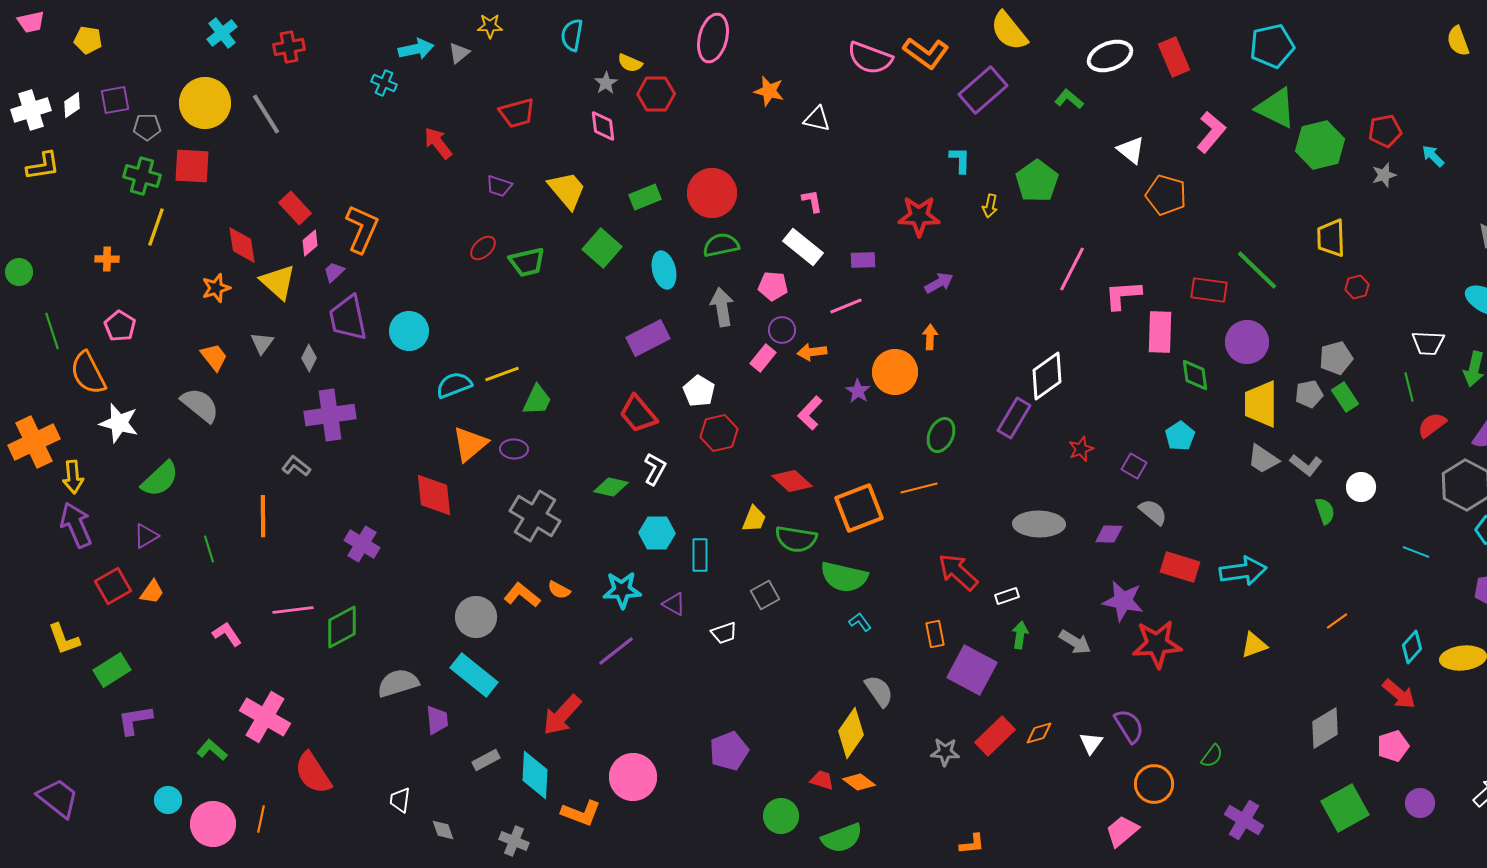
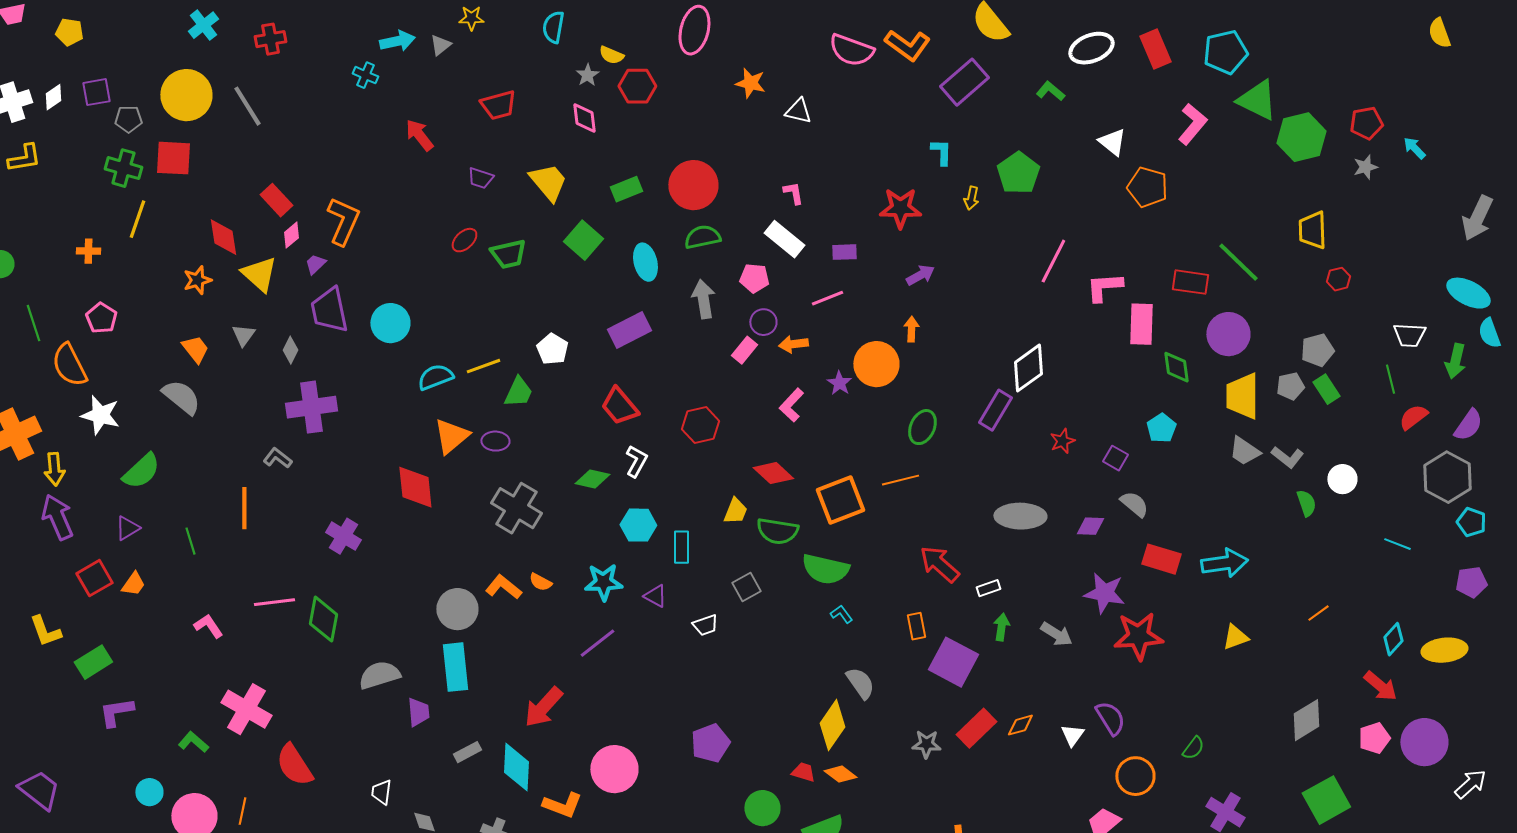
cyan pentagon: (1272, 46) -> (1225, 52), moved
white pentagon: (699, 391) -> (552, 349), moved
green diamond: (342, 627) -> (323, 619), turned -51
cyan rectangle: (474, 675) -> (455, 667), turned 45
purple circle: (1420, 803) -> (1424, 742), moved, size x1.6

